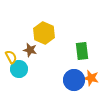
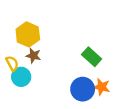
yellow hexagon: (44, 33) -> (28, 34), moved
green rectangle: (82, 51) -> (92, 57), turned -42

